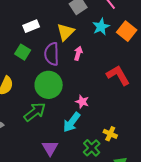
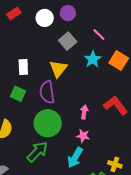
white rectangle: (31, 26) -> (23, 67), turned -63
pink arrow: (78, 53) -> (84, 112), moved

